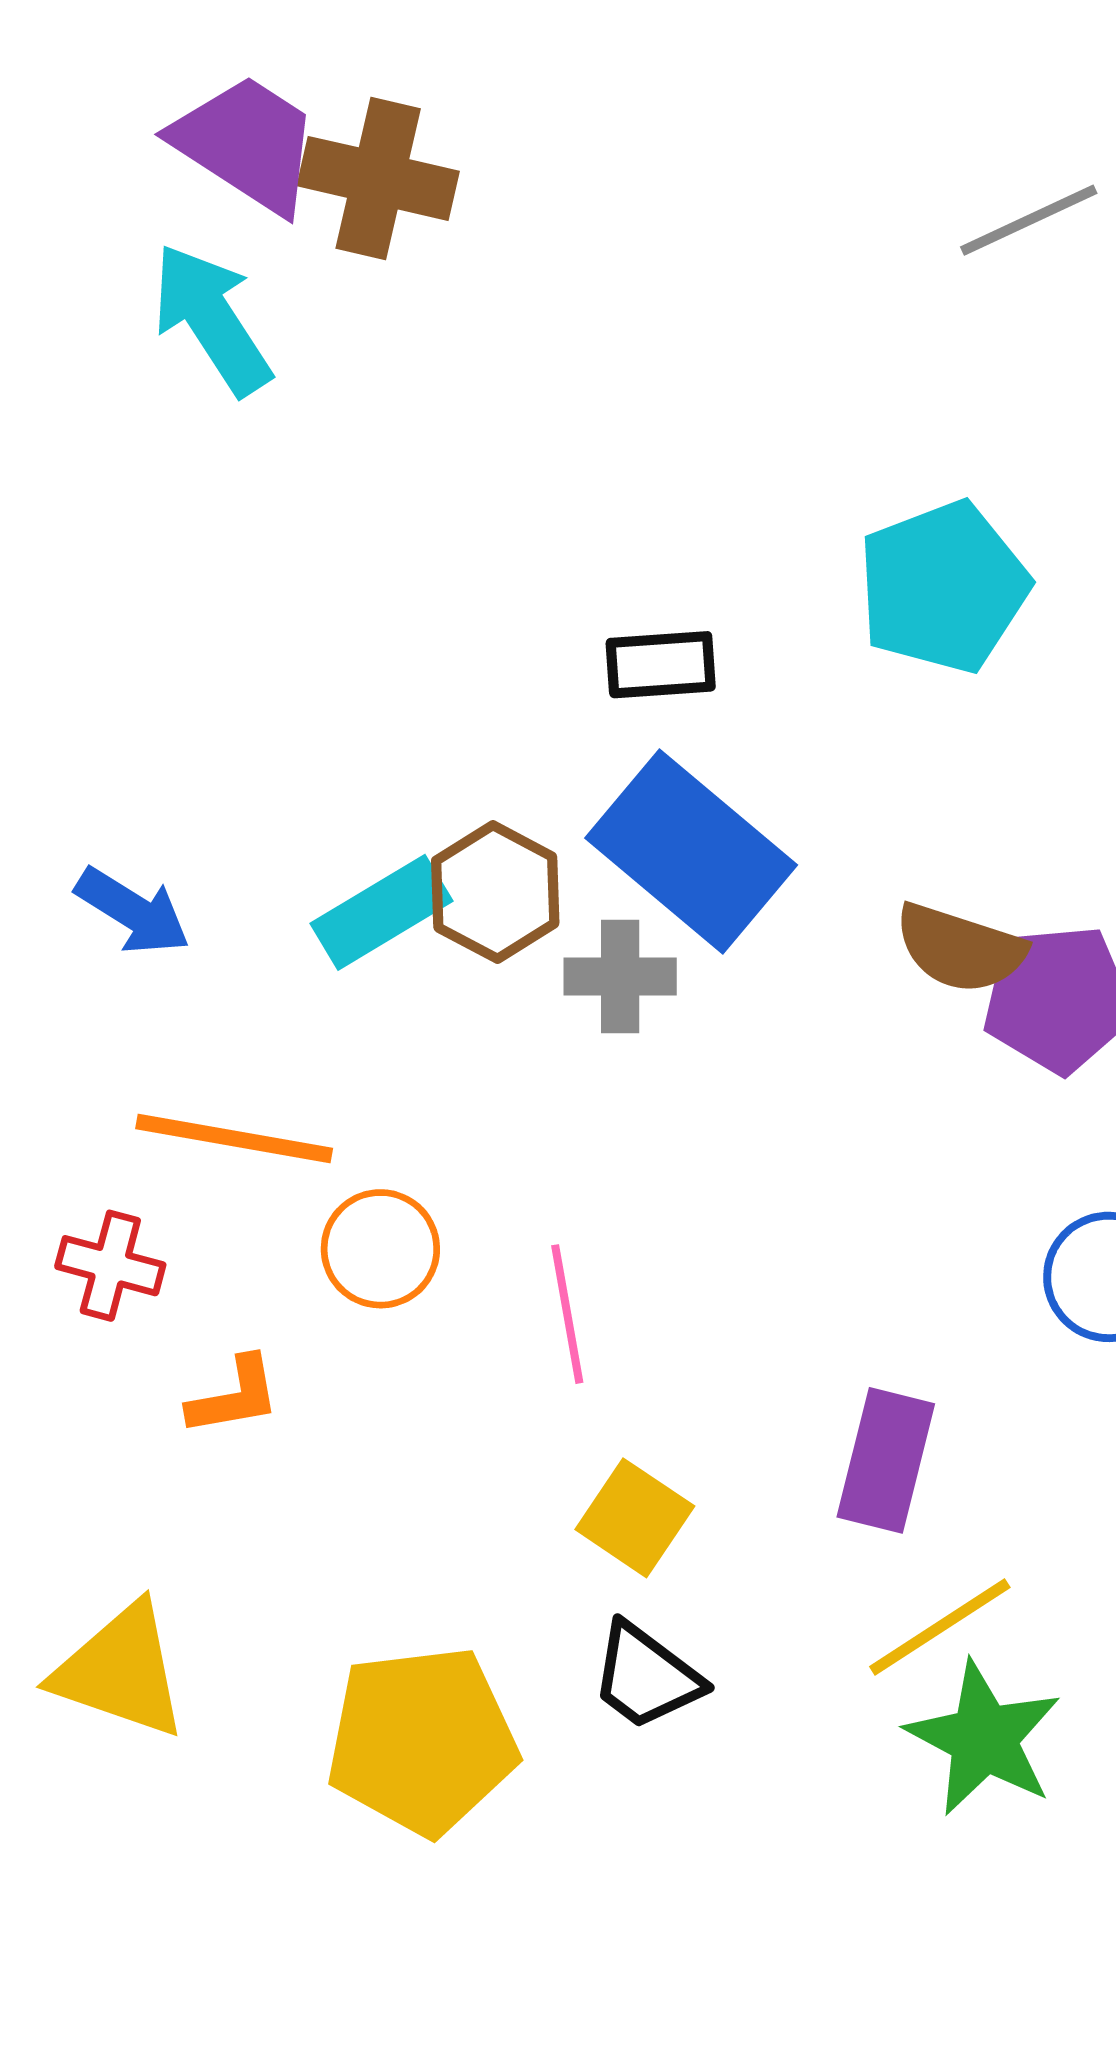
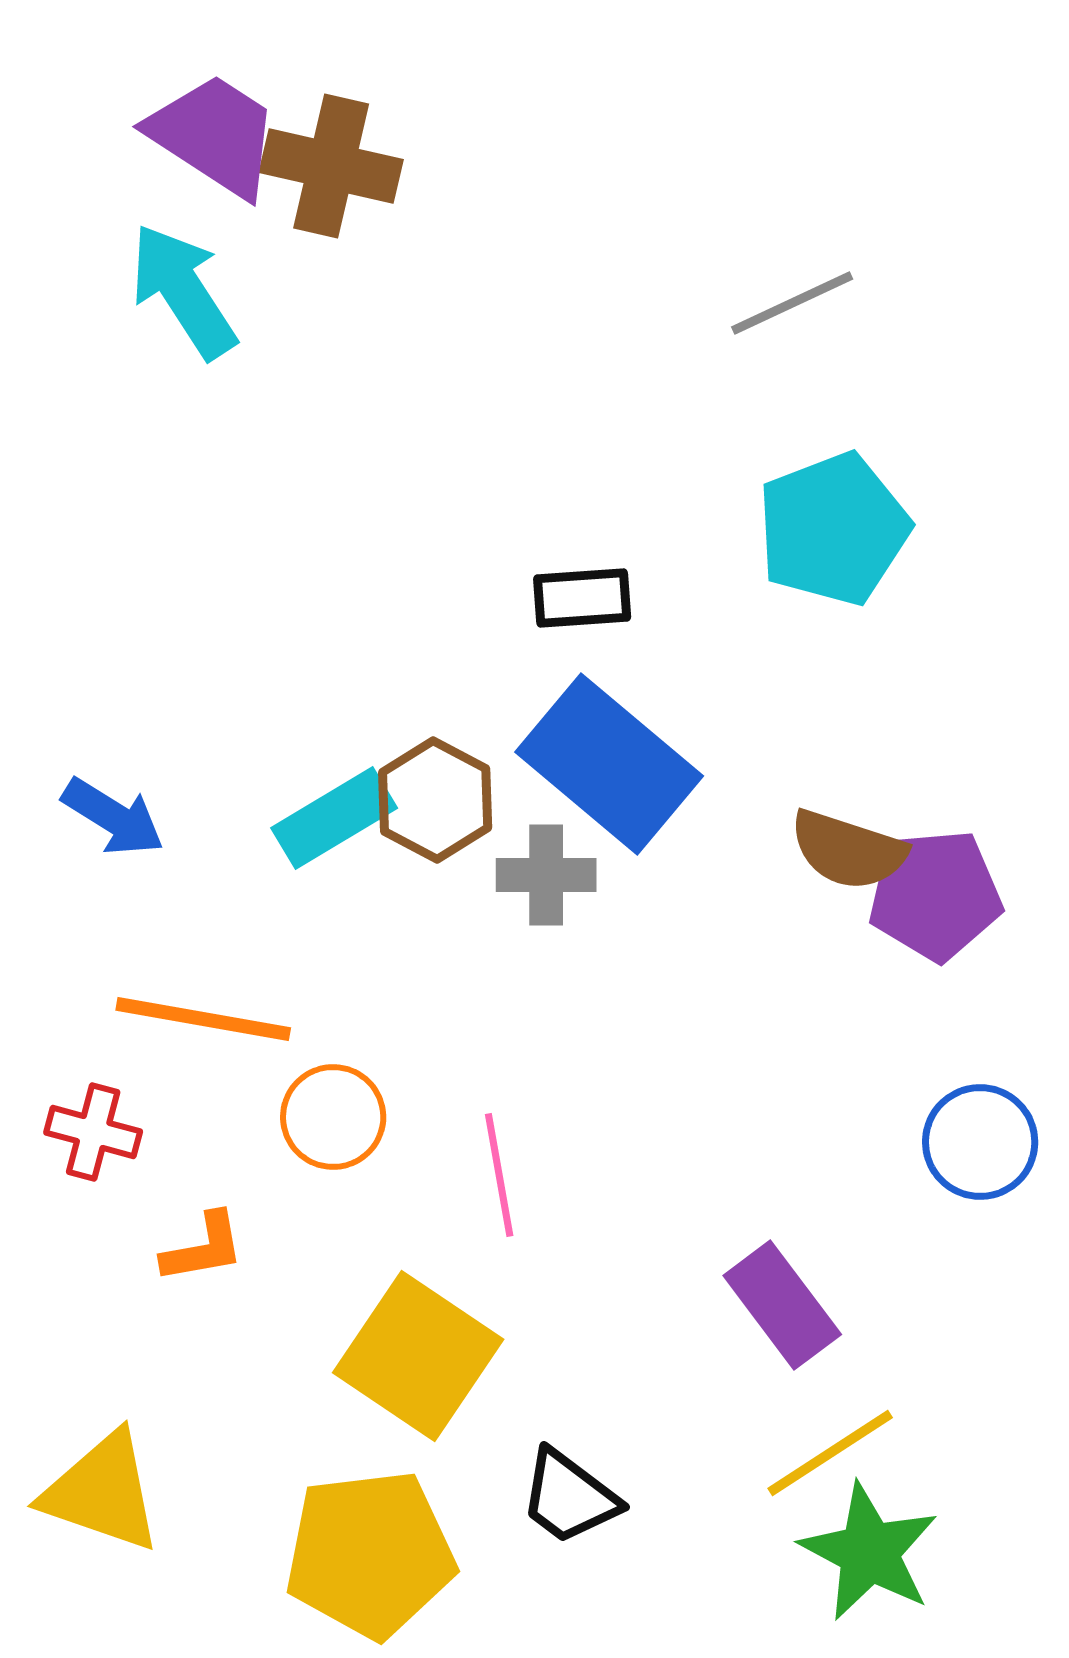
gray line: (1029, 220) -> (792, 303), moved
purple rectangle: (886, 1460) -> (782, 1305), turned -51
yellow square: (635, 1518) -> (418, 1356), moved, size x1.6

